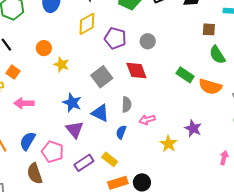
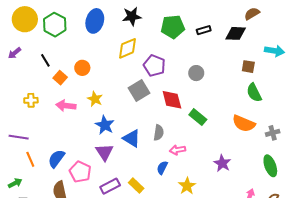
gray circle: (148, 41) -> (196, 73), moved
yellow star: (61, 64) -> (95, 99), moved
orange square: (13, 72) -> (60, 78), moved
green rectangle: (185, 75) -> (198, 117), moved
gray square: (102, 77) -> (139, 90), moved
pink arrow: (24, 103) -> (66, 106), moved
blue semicircle: (121, 132) -> (162, 168), moved
yellow star: (168, 144) -> (187, 186), moved

